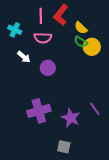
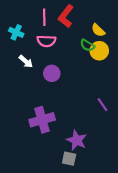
yellow semicircle: (81, 28) -> (98, 30), moved
purple line: (95, 109) -> (102, 105), moved
purple star: (71, 118) -> (77, 140), moved

